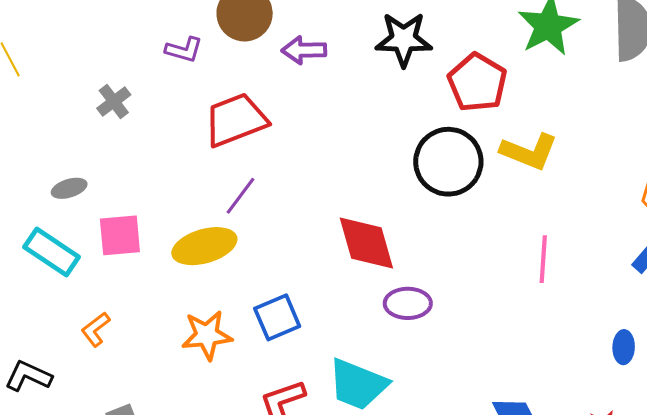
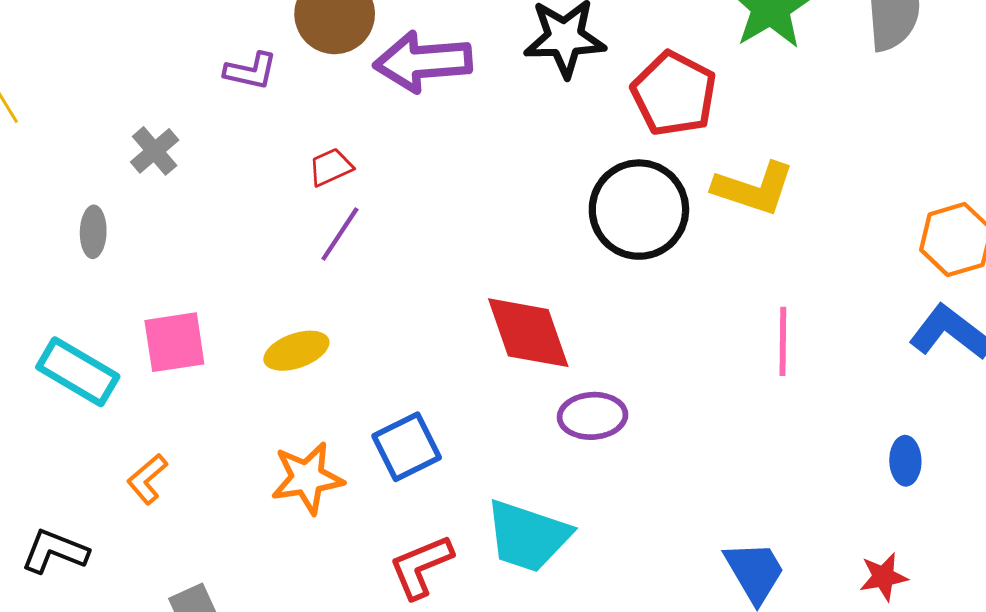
purple arrow: (304, 50) -> (423, 62), size x1.5
red trapezoid: (236, 120) -> (331, 167), size x0.5
gray ellipse: (69, 188) -> (93, 232), moved, turned -68
purple line: (241, 196) -> (340, 234), moved
yellow ellipse: (204, 246) -> (296, 351), size x0.7

